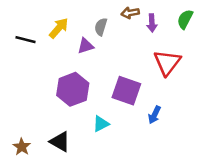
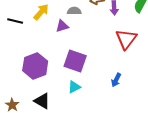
gray semicircle: (101, 27) -> (74, 11), turned 72
purple hexagon: (73, 89) -> (35, 66), moved
purple square: (126, 91) -> (75, 61), moved

